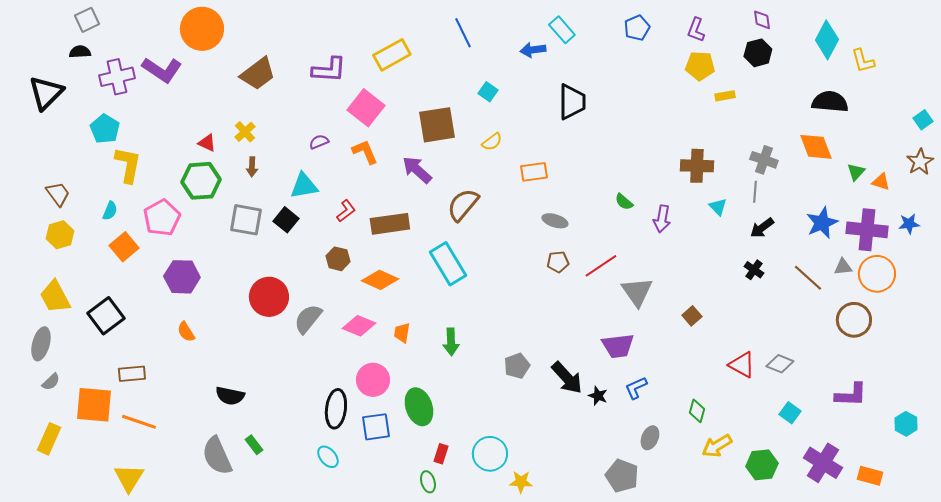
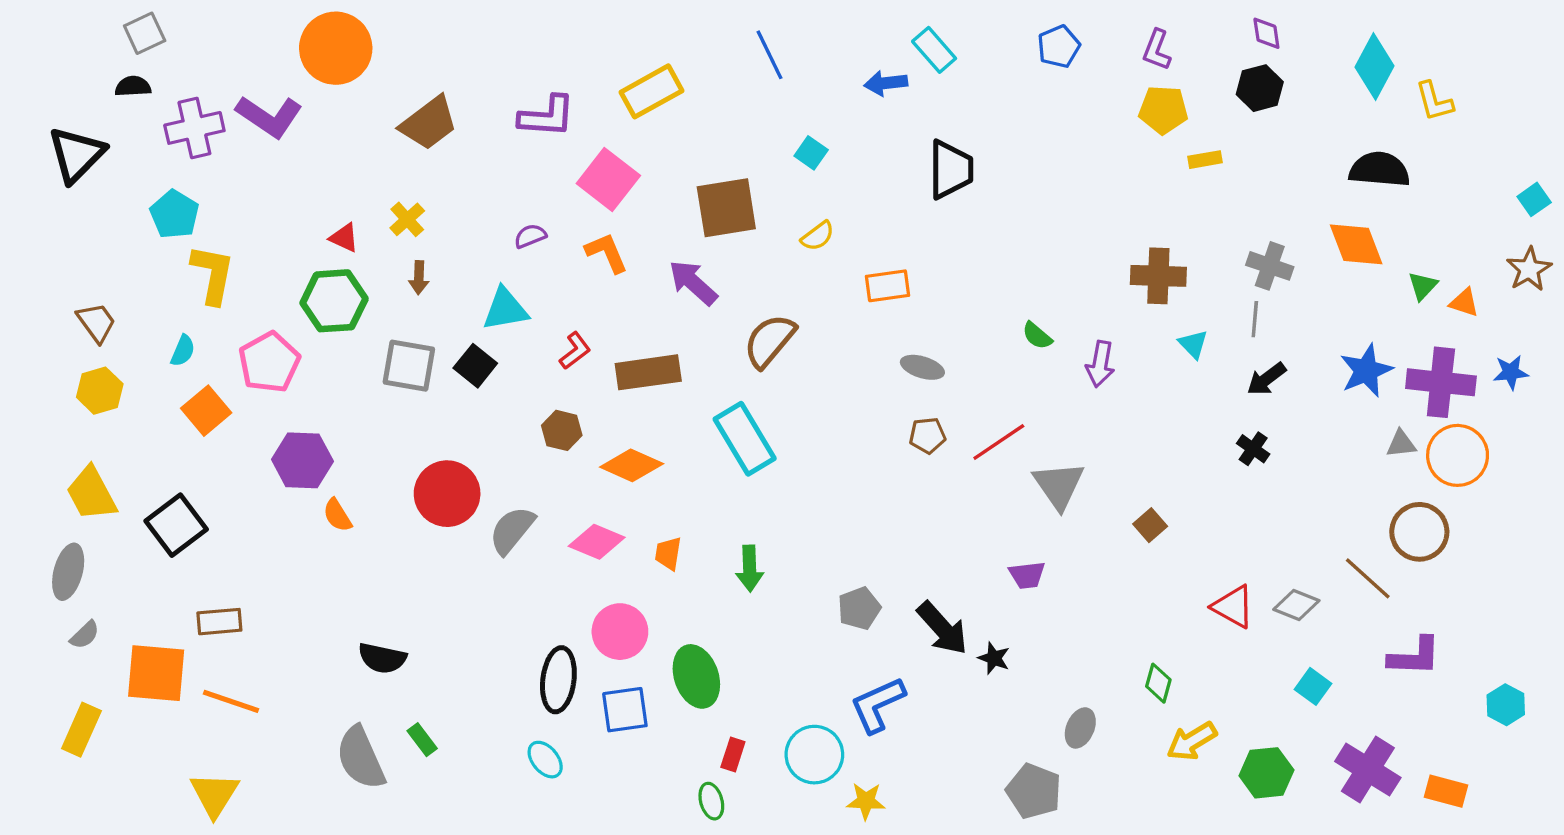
brown line: (808, 278) -> (1368, 578), moved
orange semicircle: (186, 332) -> (337, 515), moved
purple trapezoid: (618, 346) -> (1027, 575), size x0.7
blue L-shape: (636, 388) -> (878, 705), moved, size x1.5

